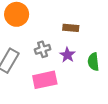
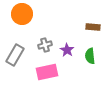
brown rectangle: (71, 28) -> (93, 27), moved

